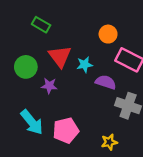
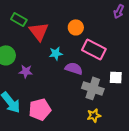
red triangle: (60, 56) -> (39, 31), moved
yellow star: (109, 142) -> (94, 115), moved

